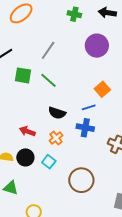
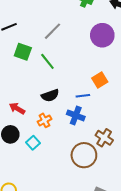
black semicircle: (57, 113) -> (50, 95), turned -48
brown circle: (81, 180) -> (84, 155), moved

